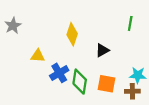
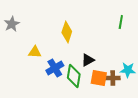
black triangle: (102, 50) -> (88, 60), moved
brown cross: (132, 91) -> (113, 78), moved

